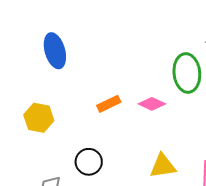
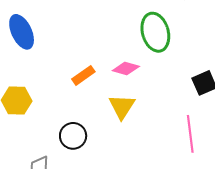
yellow triangle: (163, 166) -> (122, 107), moved, turned -40

